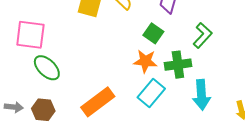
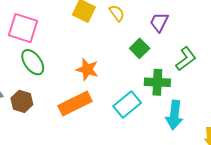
orange star: (145, 61) -> (87, 69), moved

